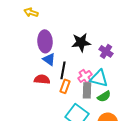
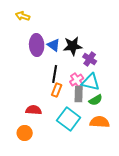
purple cross: (106, 51) -> (90, 59), moved
blue triangle: (49, 59) -> (54, 45), moved
red semicircle: (42, 79) -> (34, 110), moved

